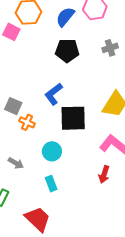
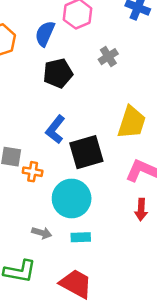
cyan circle: (52, 151) -> (72, 198), size x1.6
gray arrow: (16, 163) -> (42, 233), moved
cyan rectangle: (51, 184) -> (81, 237), turned -56

